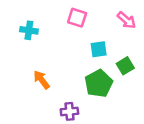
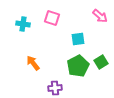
pink square: (77, 18) -> (52, 18), moved
green square: (125, 66) -> (101, 62), moved

